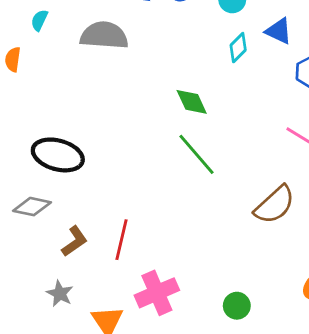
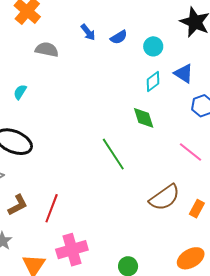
cyan semicircle: (39, 20) -> (20, 92), moved
gray semicircle: (104, 35) -> (47, 50), moved, size x0.7
green diamond: (192, 102) -> (144, 118), moved

